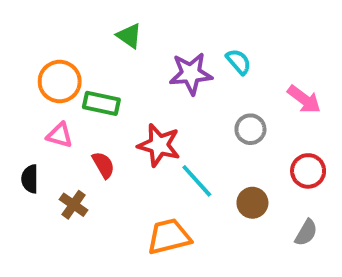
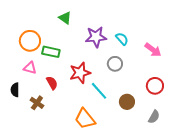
cyan semicircle: (239, 62) -> (122, 39), moved
gray circle: (250, 129) -> (115, 64), moved
red star: (159, 145) -> (80, 73), turned -30
orange trapezoid: (169, 237) -> (85, 119), turned -115

